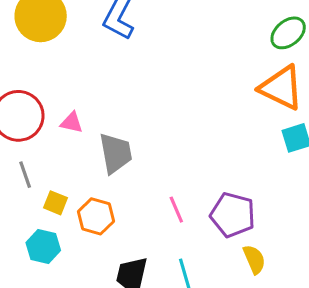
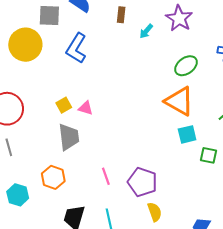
pink triangle: (72, 123) -> (86, 108), moved
yellow square: (55, 203) -> (64, 105), moved, turned 35

